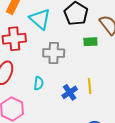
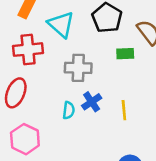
cyan semicircle: (39, 83) -> (69, 110), moved
blue cross: (70, 92) -> (92, 102), moved

